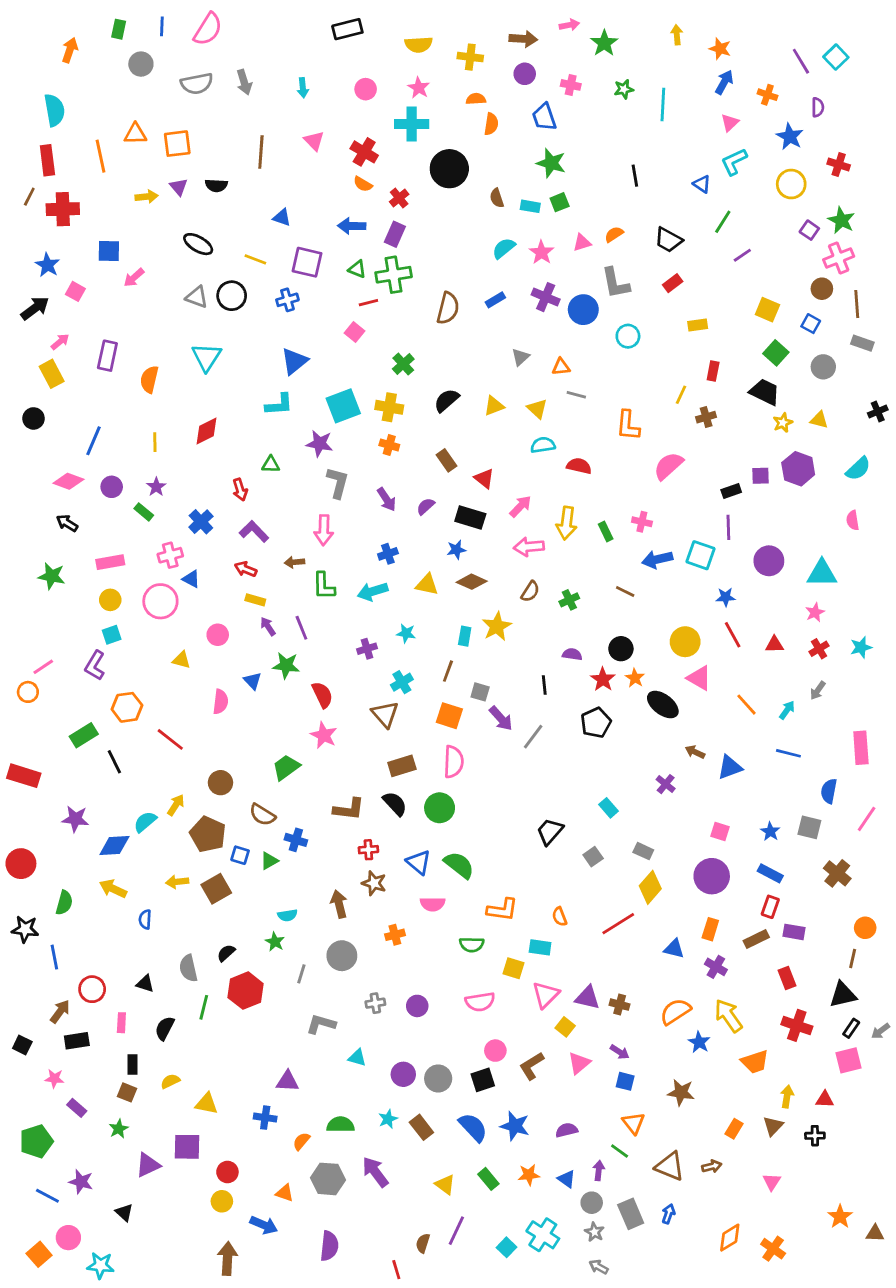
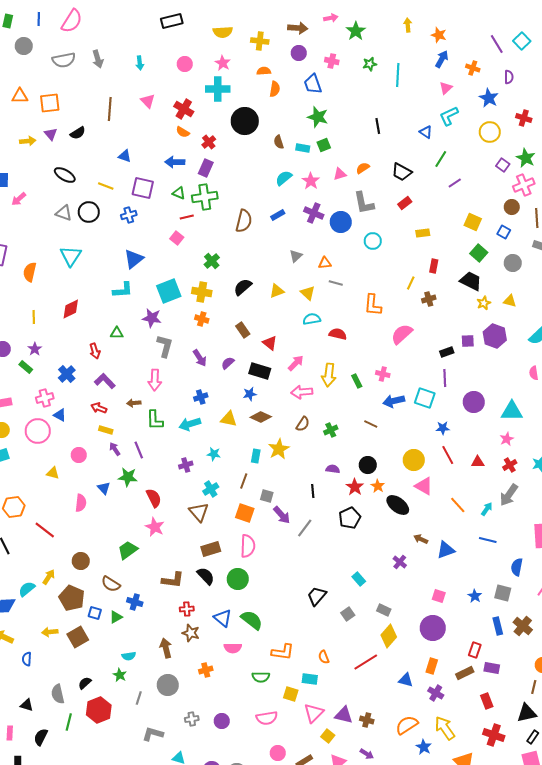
black semicircle: (216, 185) -> (78, 133), turned -35
gray arrow: (818, 691) -> (509, 495), size x1.6
blue rectangle: (770, 873) -> (498, 626), moved, turned 48

